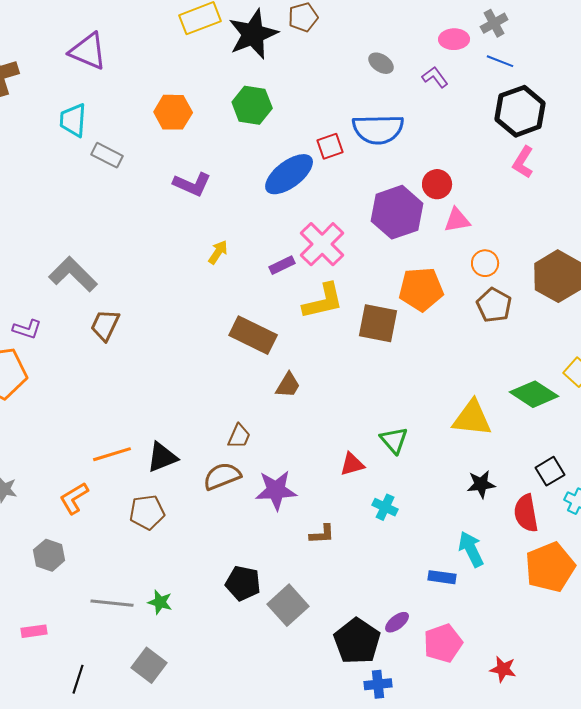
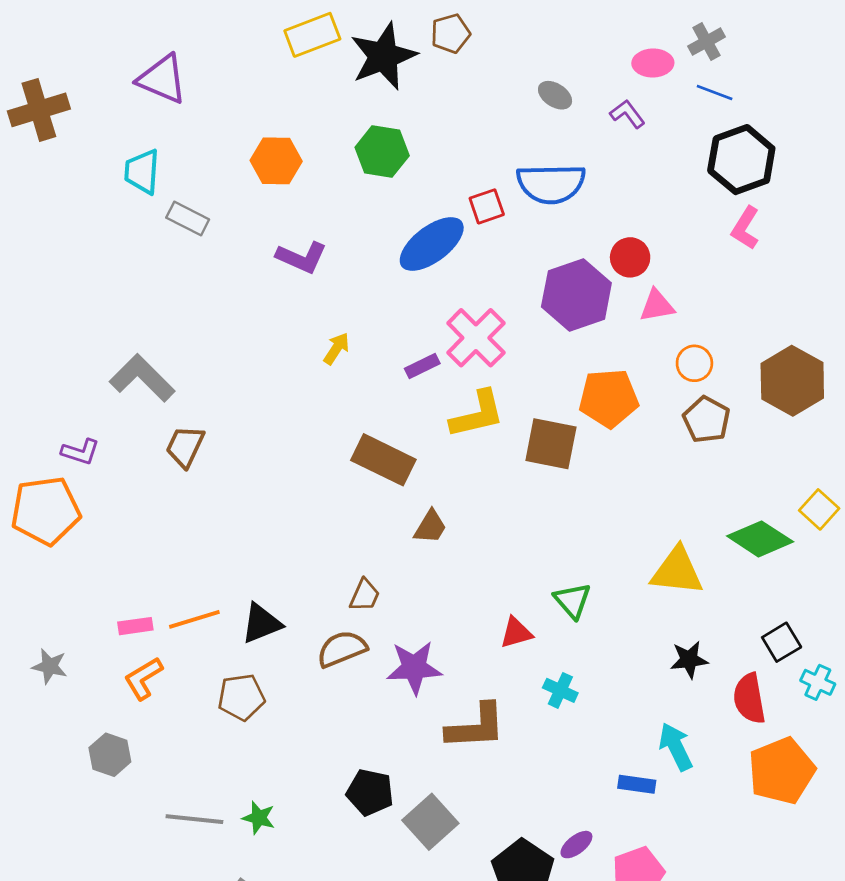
brown L-shape: (322, 534) -> (476, 727), size x1.8
pink rectangle: (34, 631) -> (135, 626), moved

